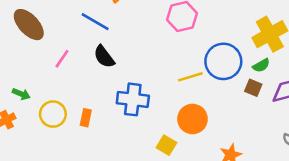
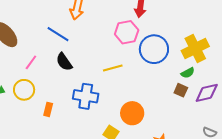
blue circle: (223, 61) -> (154, 49), moved
yellow line: (190, 77) -> (113, 68), moved
yellow circle: (53, 114) -> (24, 90), moved

